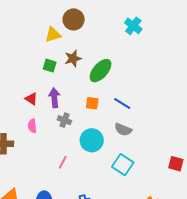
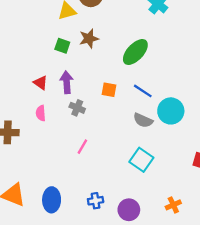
green ellipse: (100, 71) -> (135, 52), moved
cyan circle: (92, 140) -> (171, 111), moved
pink line: (63, 162) -> (82, 147), moved

